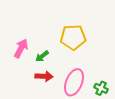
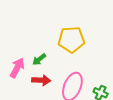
pink arrow: (21, 48) -> (17, 68), moved

